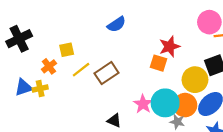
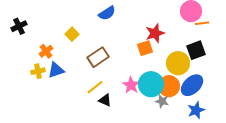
black cross: (19, 39) -> (19, 26), size x0.7
yellow square: (67, 50) -> (72, 34), moved, turned -32
orange square: (158, 63) -> (145, 48), turned -35
yellow line: (81, 70) -> (95, 87), moved
blue triangle: (24, 87) -> (56, 70), moved

